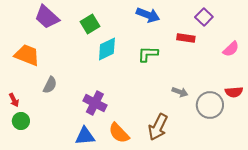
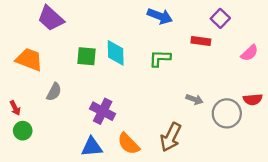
green square: (90, 24) -> (86, 56), moved, turned 36
cyan diamond: (107, 49) -> (116, 53), turned -65

